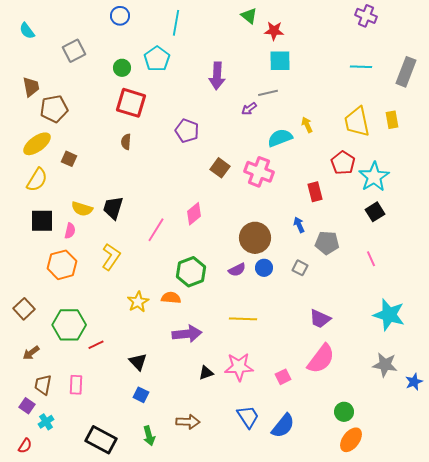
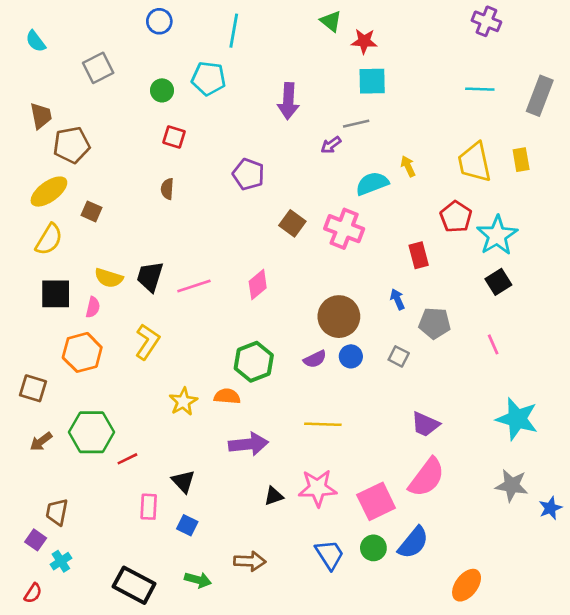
cyan pentagon: (157, 59) -> (209, 78), turned -30
red square: (131, 103) -> (174, 137), size x0.6
pink line: (156, 230) -> (194, 286), moved, turned 40
brown square: (24, 309) -> (33, 388), moved, turned -30
brown arrow: (31, 353) -> (41, 442), moved
pink square: (283, 377) -> (376, 501), size x1.8
pink rectangle: (76, 385) -> (149, 507), moved
green circle: (344, 412) -> (373, 548), moved
blue semicircle: (283, 426) -> (413, 543), moved
green arrow: (149, 436) -> (198, 580), turned -60

